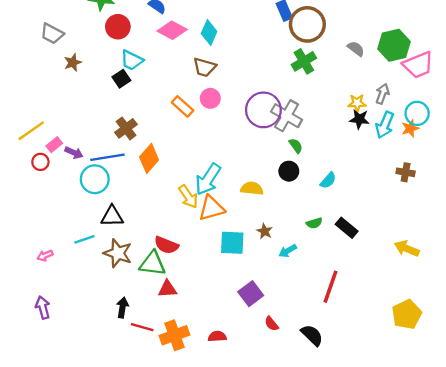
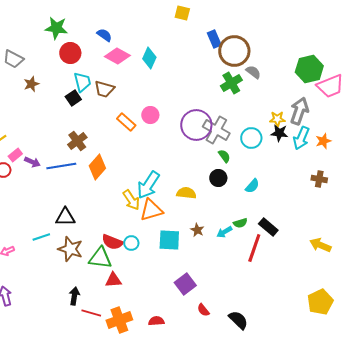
gray semicircle: (356, 49) -> (253, 72), moved
cyan trapezoid: (132, 60) -> (82, 82), turned -130
brown trapezoid: (205, 67) -> (104, 89), moved
gray arrow: (382, 94) -> (299, 111), size x1.5
cyan circle: (417, 113) -> (251, 138), moved
cyan circle: (95, 179) -> (131, 243), moved, size x0.6
cyan arrow: (288, 251) -> (224, 232), moved
red line: (330, 287) -> (254, 248), moved

